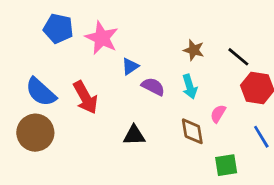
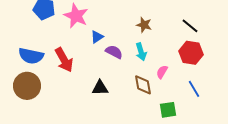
black line: (238, 57) -> (190, 26), moved
blue semicircle: (41, 92) -> (31, 56), turned -30

